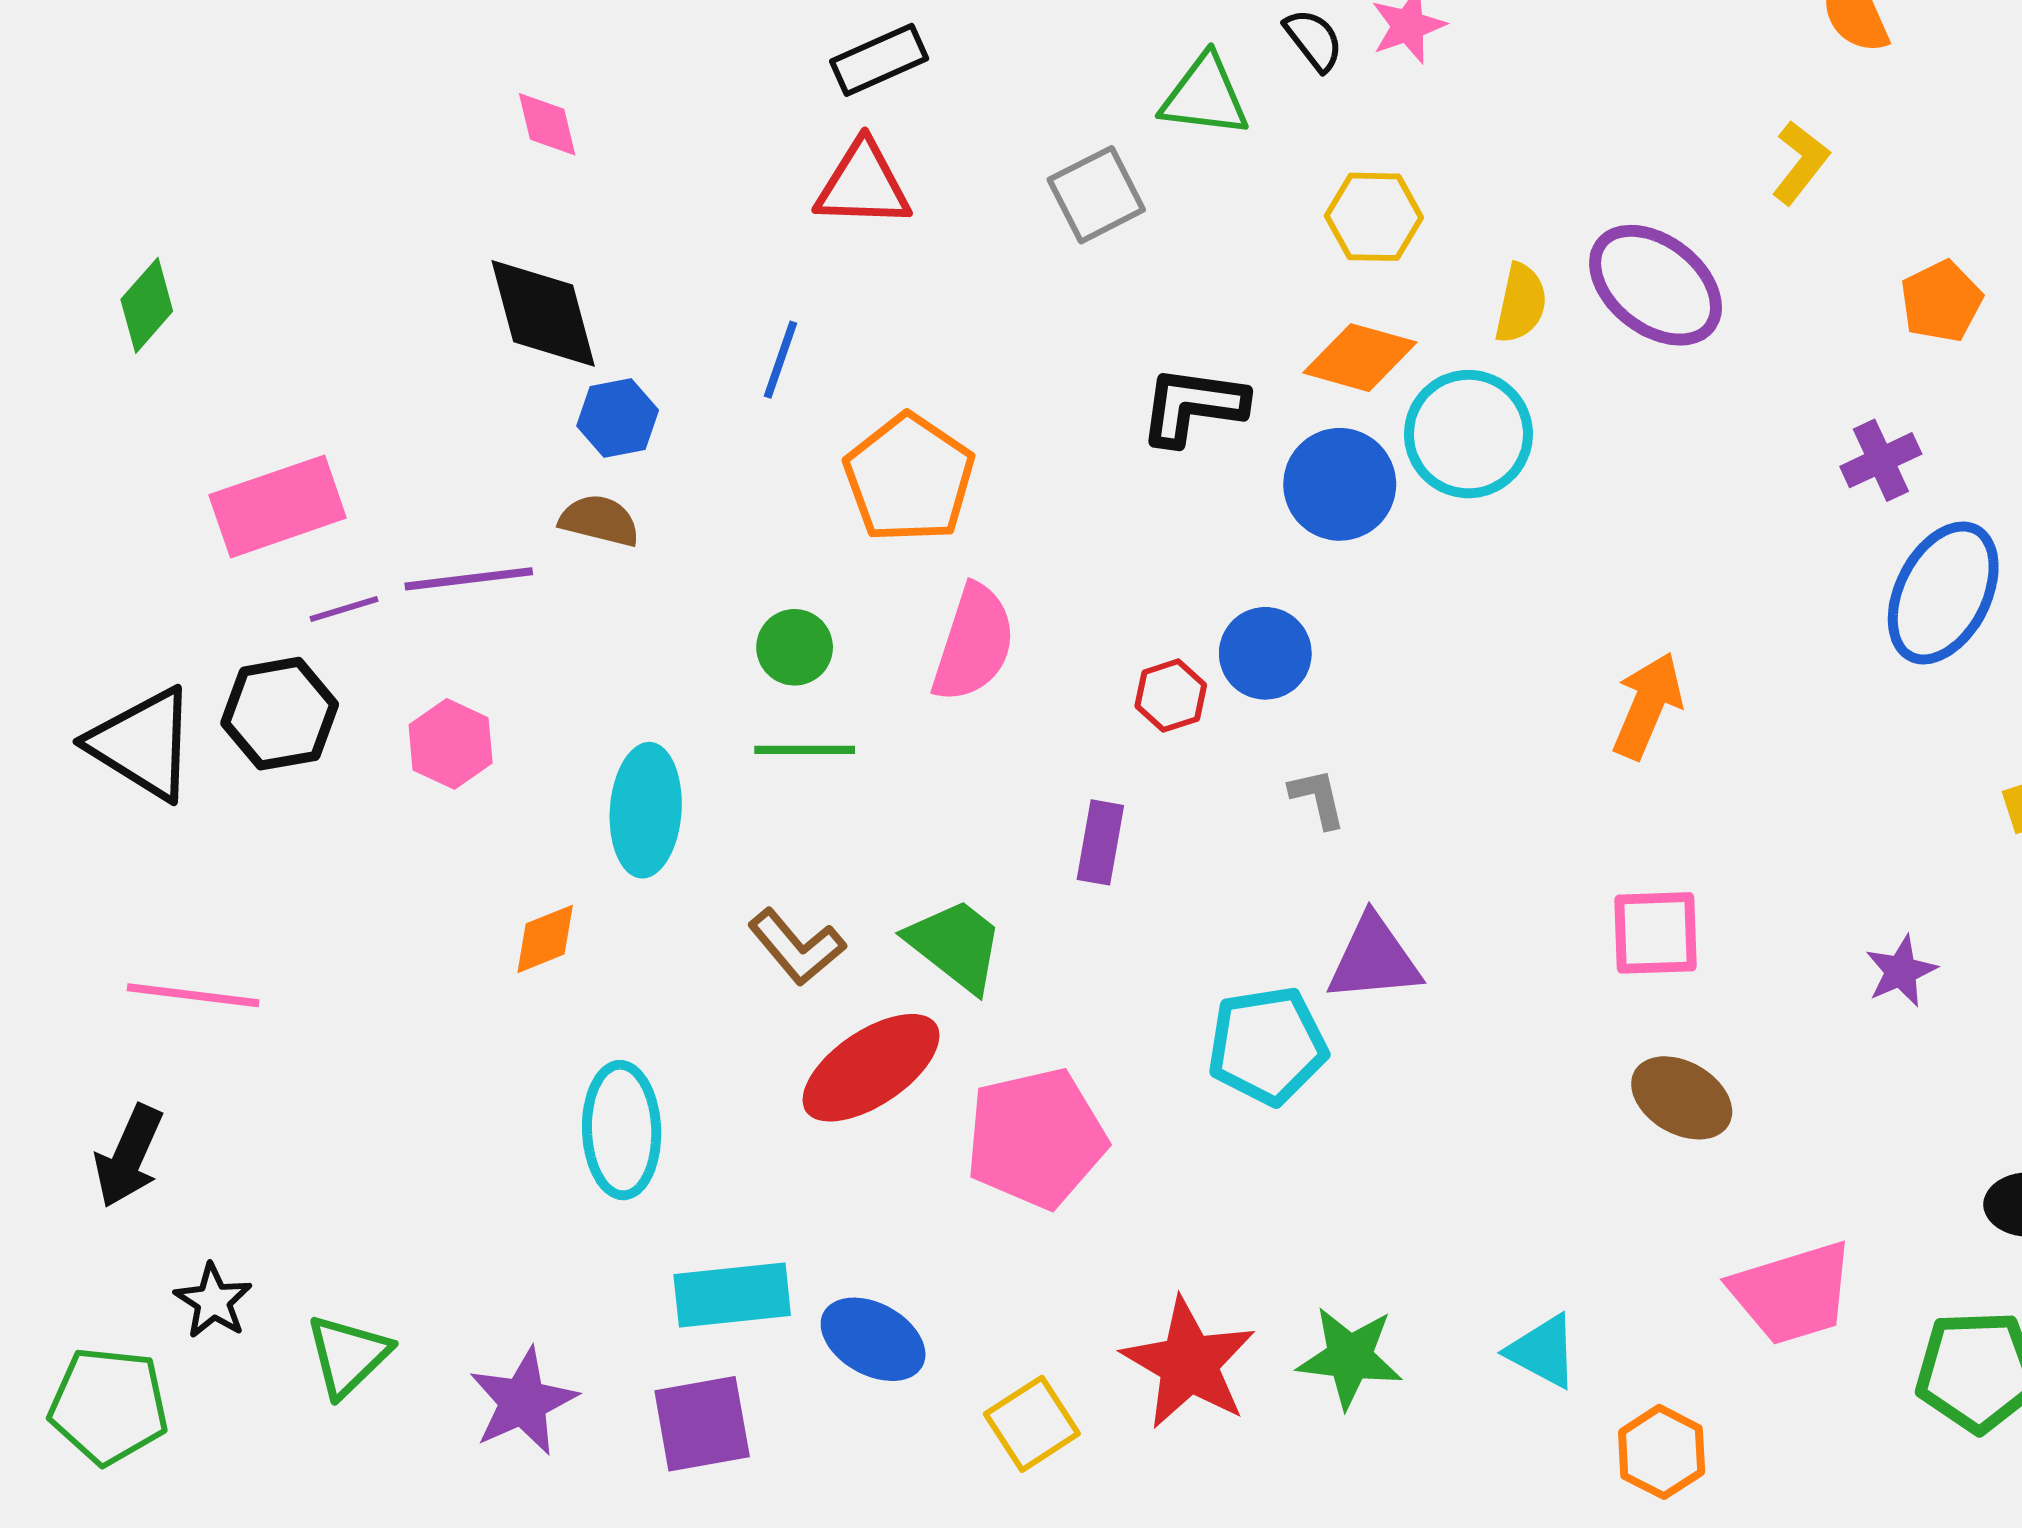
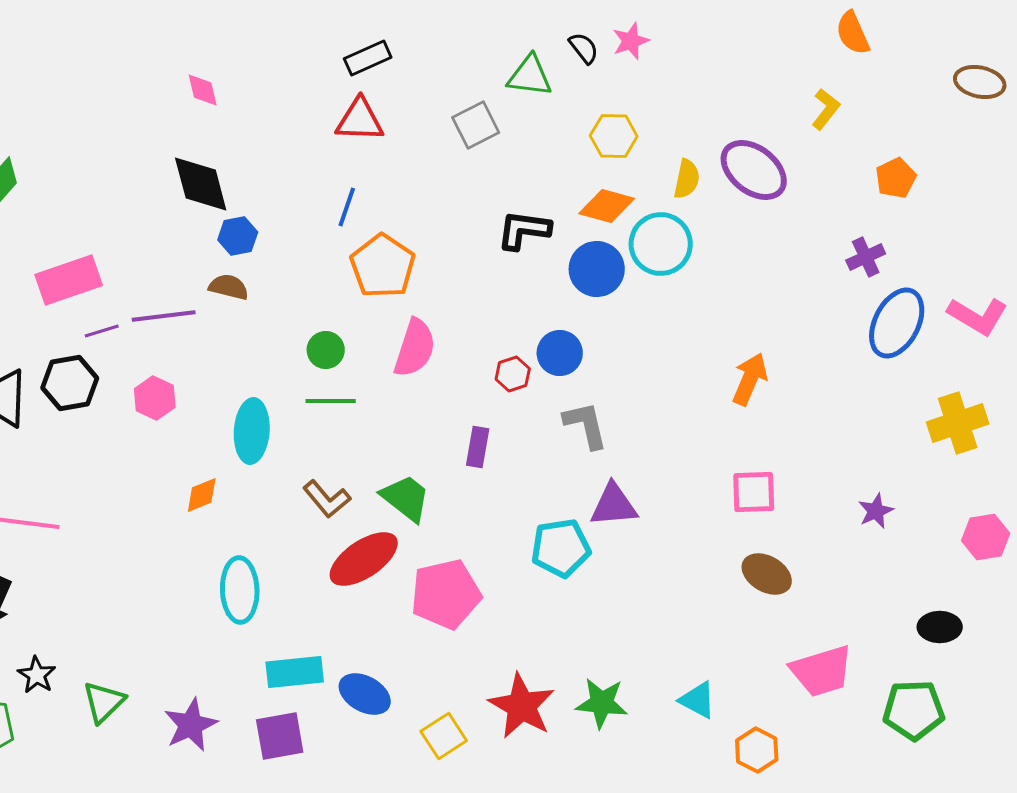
blue line: (780, 360) -> (347, 207), moved
gray L-shape: (1318, 798) -> (586, 425), size x1.6

